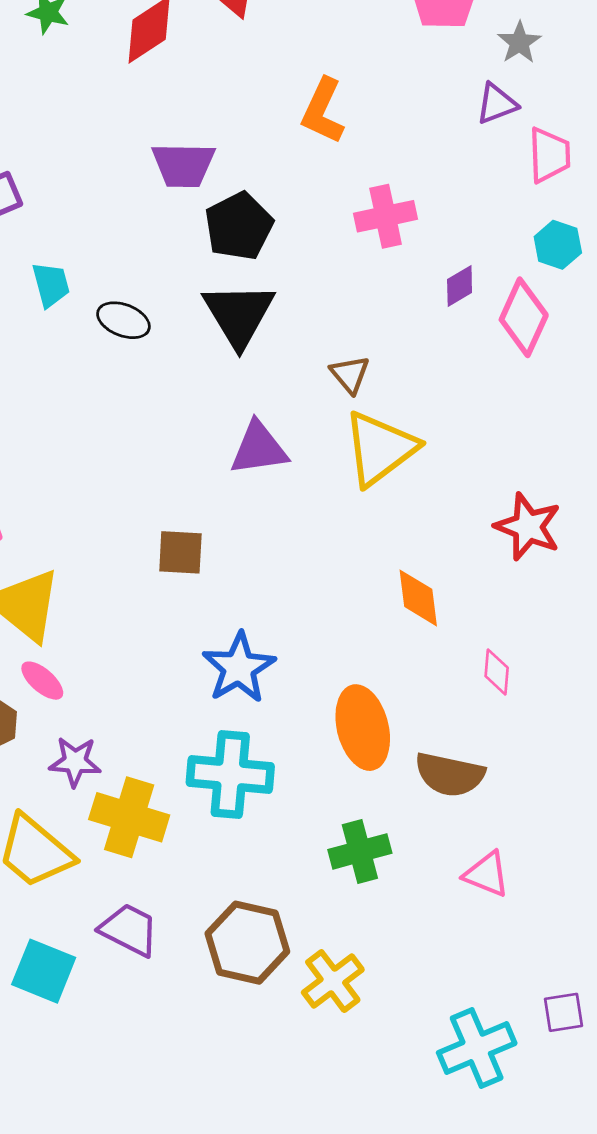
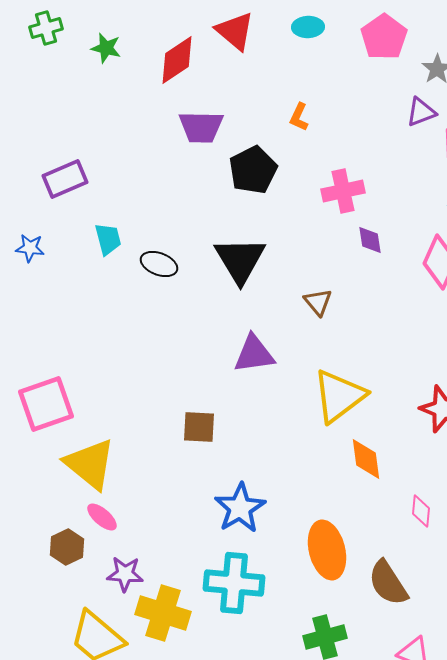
orange L-shape: (323, 111) -> (299, 117), size x0.6
purple trapezoid: (183, 165) -> (201, 127), moved
black pentagon: (239, 226) -> (253, 170), moved
purple diamond: (460, 286) -> (370, 240), moved, turned -68
yellow triangle: (380, 448) -> (339, 396), moved
brown semicircle: (450, 775) -> (388, 583), turned 45

